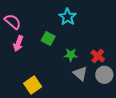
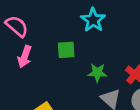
green square: (48, 39) -> (66, 50), turned -32

